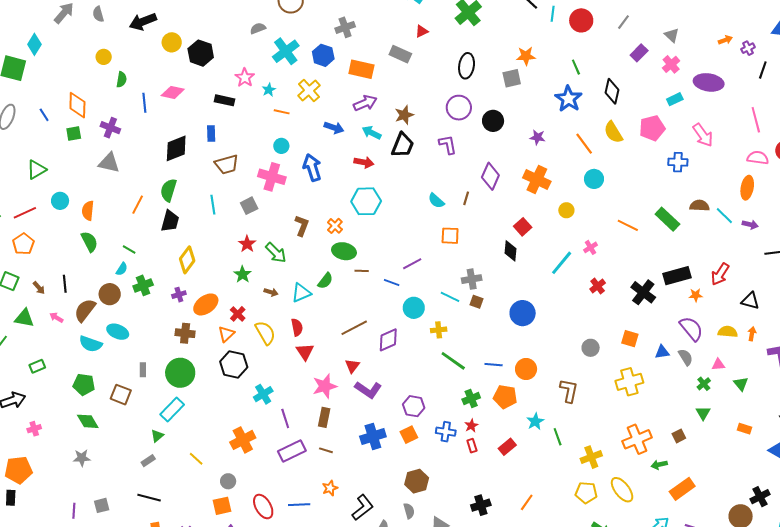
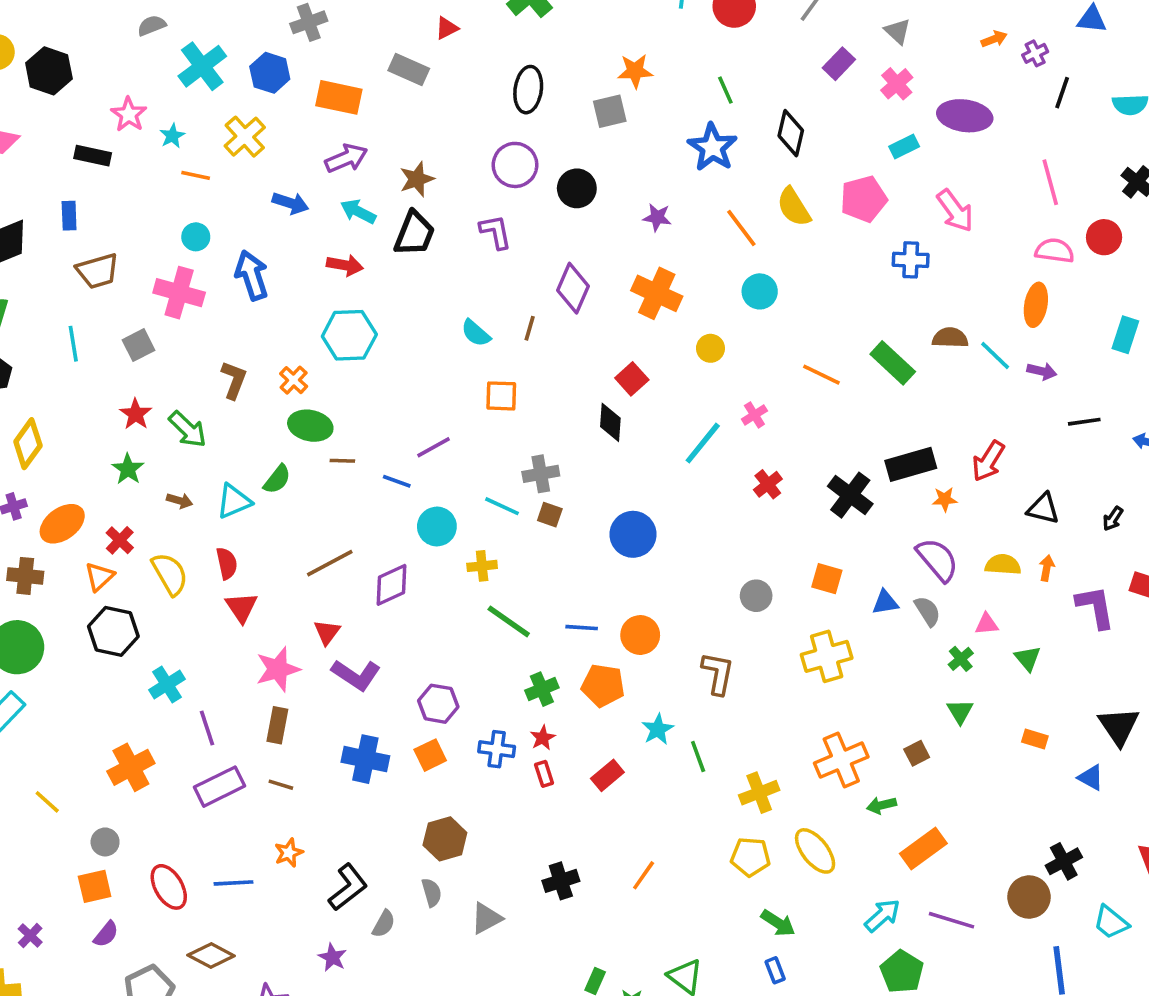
blue cross: (373, 436) -> (365, 759), turned 30

